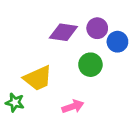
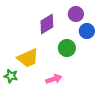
purple circle: (97, 28) -> (76, 14), moved
purple diamond: (63, 32) -> (47, 24), turned -40

